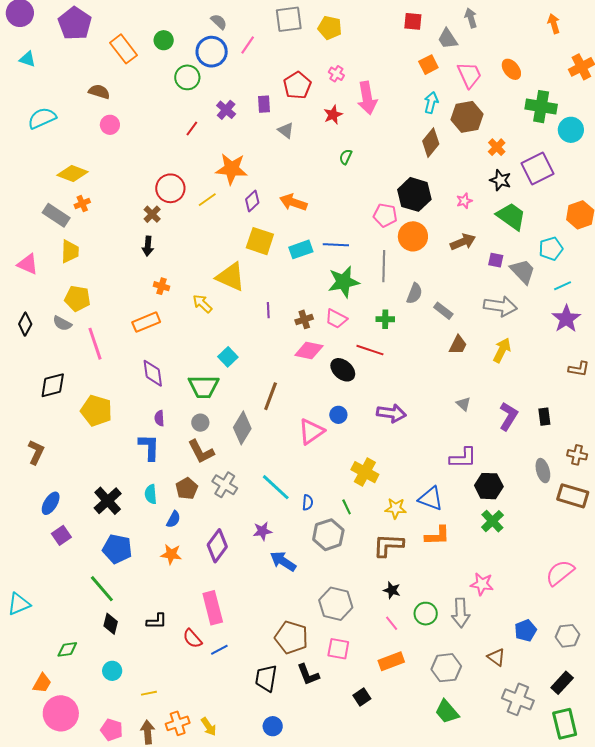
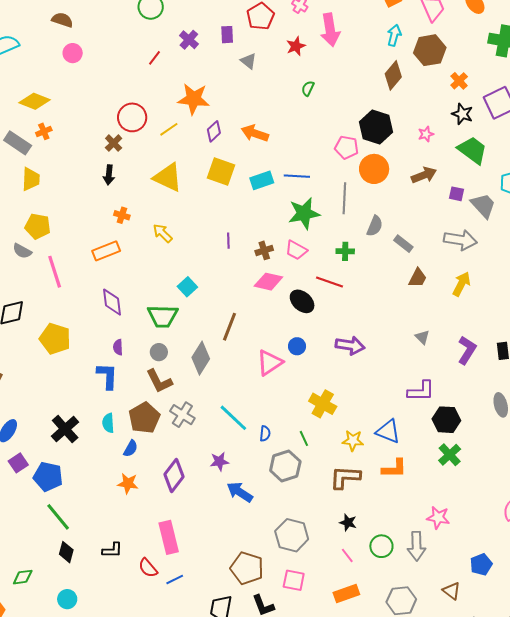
yellow triangle: (231, 277) -> (168, 177), moved
brown pentagon: (187, 488) -> (144, 418), size x1.4
blue pentagon: (117, 549) -> (48, 477), moved

